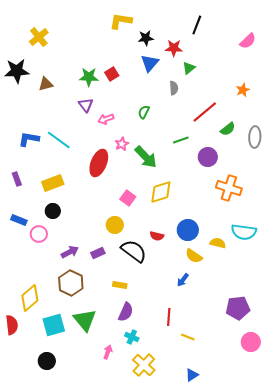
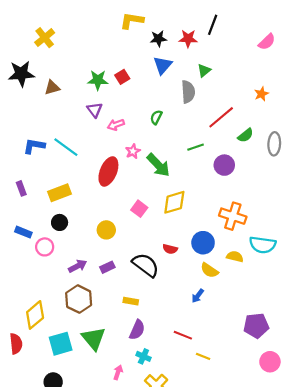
red star: (174, 48) -> (188, 39), moved
gray semicircle: (174, 88) -> (188, 92), size x1.5
orange cross: (229, 188) -> (233, 216), moved
yellow circle: (115, 225) -> (106, 230), moved
red line: (169, 317) -> (183, 335), turned -72

